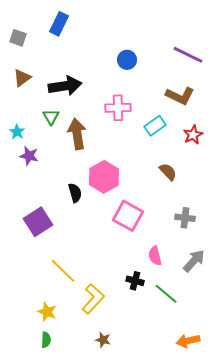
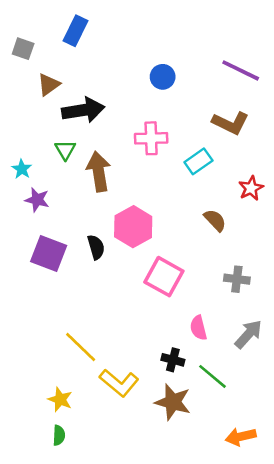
brown triangle: (22, 78) -> (49, 85), moved
red star: (193, 135) -> (251, 188), moved
purple square: (38, 222) -> (49, 254), moved, turned -36
yellow L-shape: (93, 299) -> (119, 383), turned 88
brown star: (103, 340) -> (173, 402), moved, size x1.8

